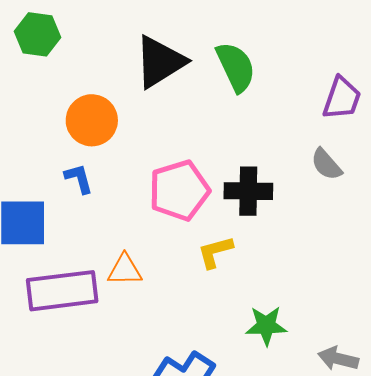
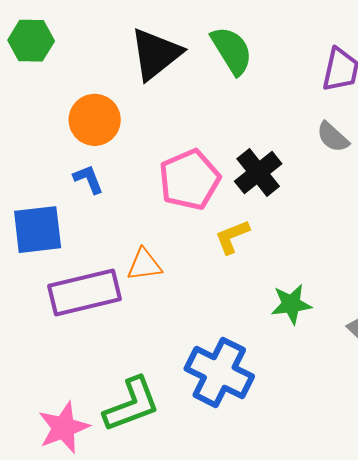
black cross: (248, 191) -> (258, 172), turned -33

